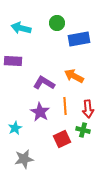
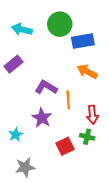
green circle: (57, 23) -> (60, 24), size x1.5
purple rectangle: (13, 61) -> (13, 64), turned -42
orange arrow: (74, 76) -> (87, 72), moved
orange line: (65, 106) -> (68, 100), moved

